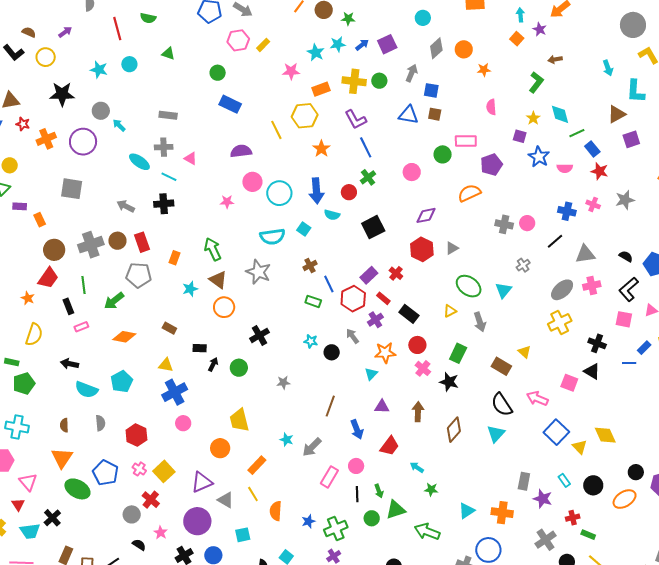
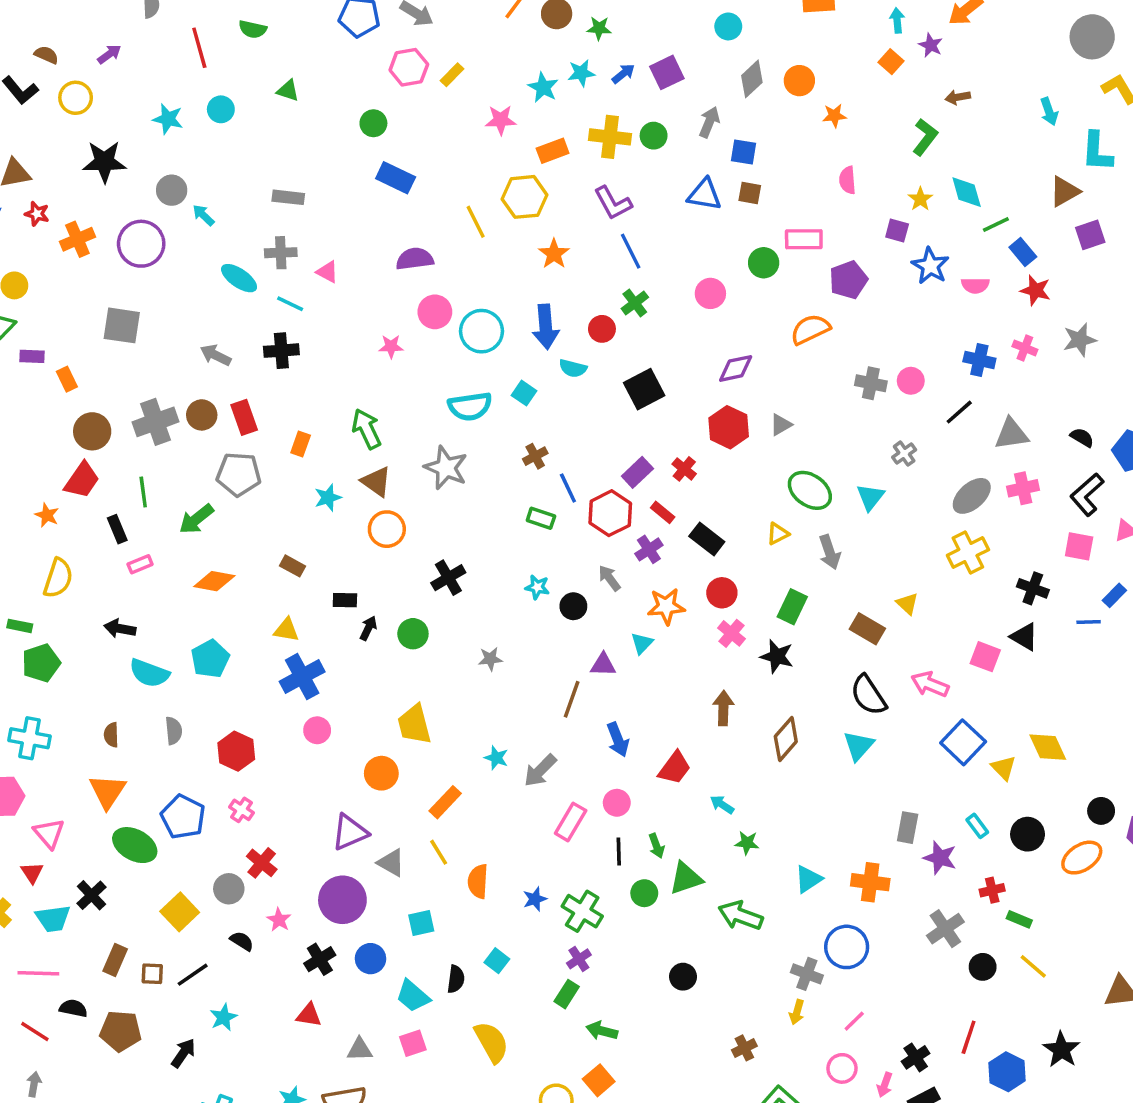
purple triangle: (382, 407) -> (603, 665), moved
yellow square: (164, 471) -> (180, 912), moved
green cross: (336, 529) -> (582, 911), turned -35

